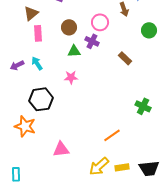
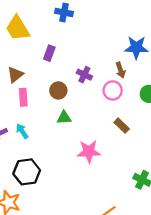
pink circle: (100, 22) -> (113, 90), moved
purple cross: (92, 41) -> (84, 75), moved
pink star: (71, 77) -> (89, 152), moved, size x1.5

